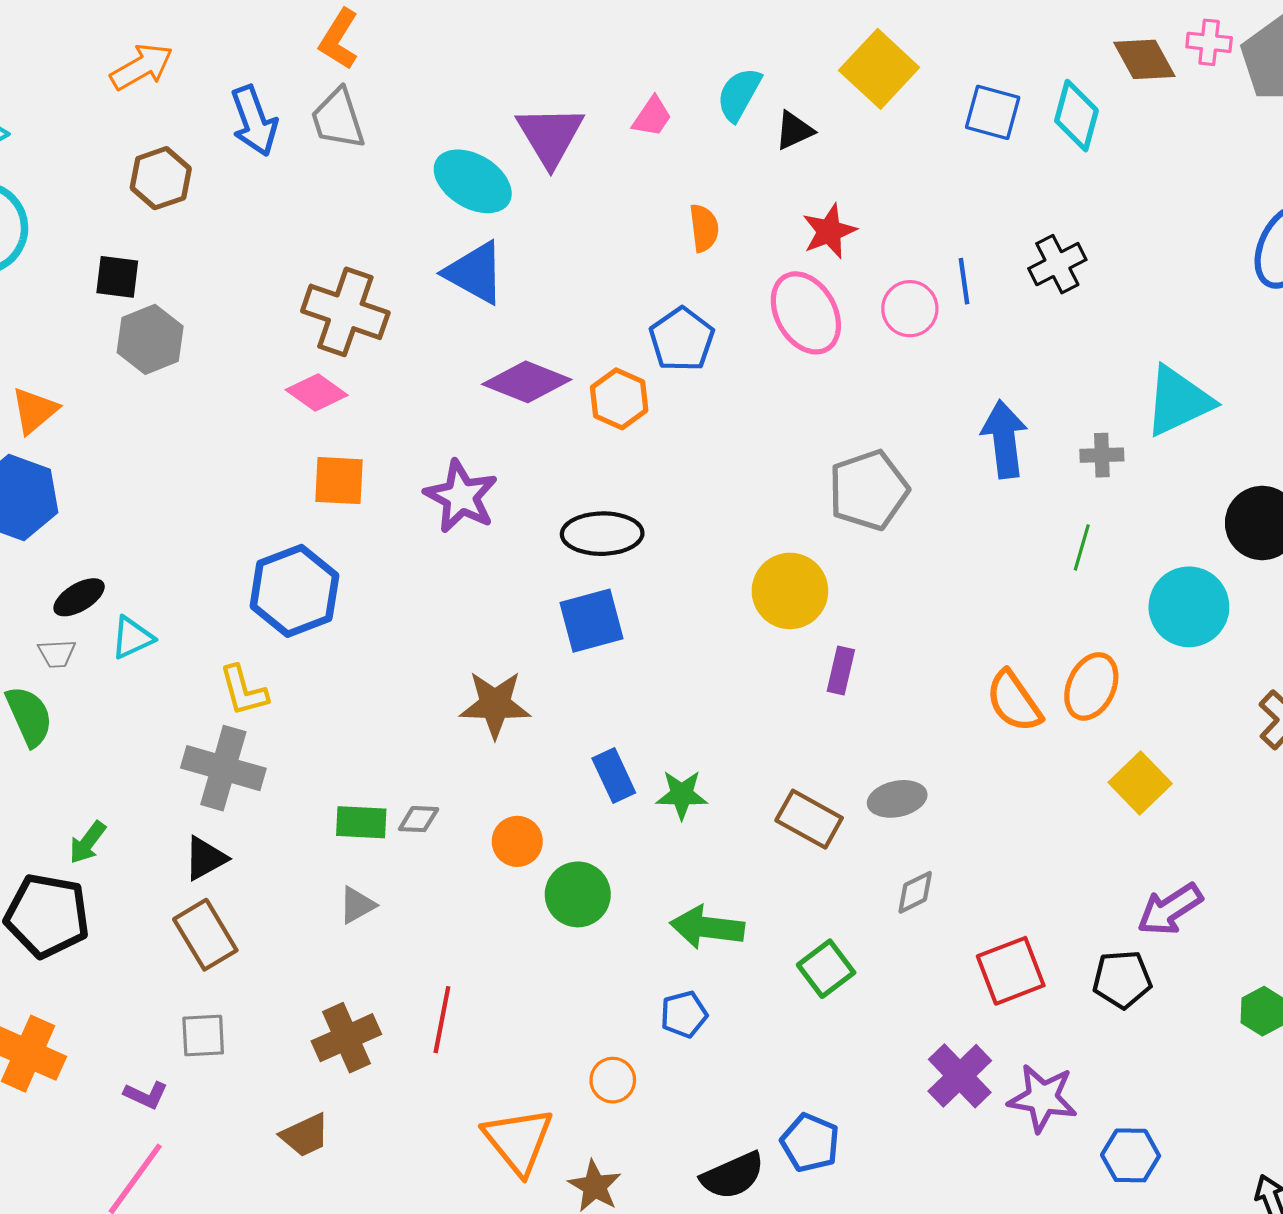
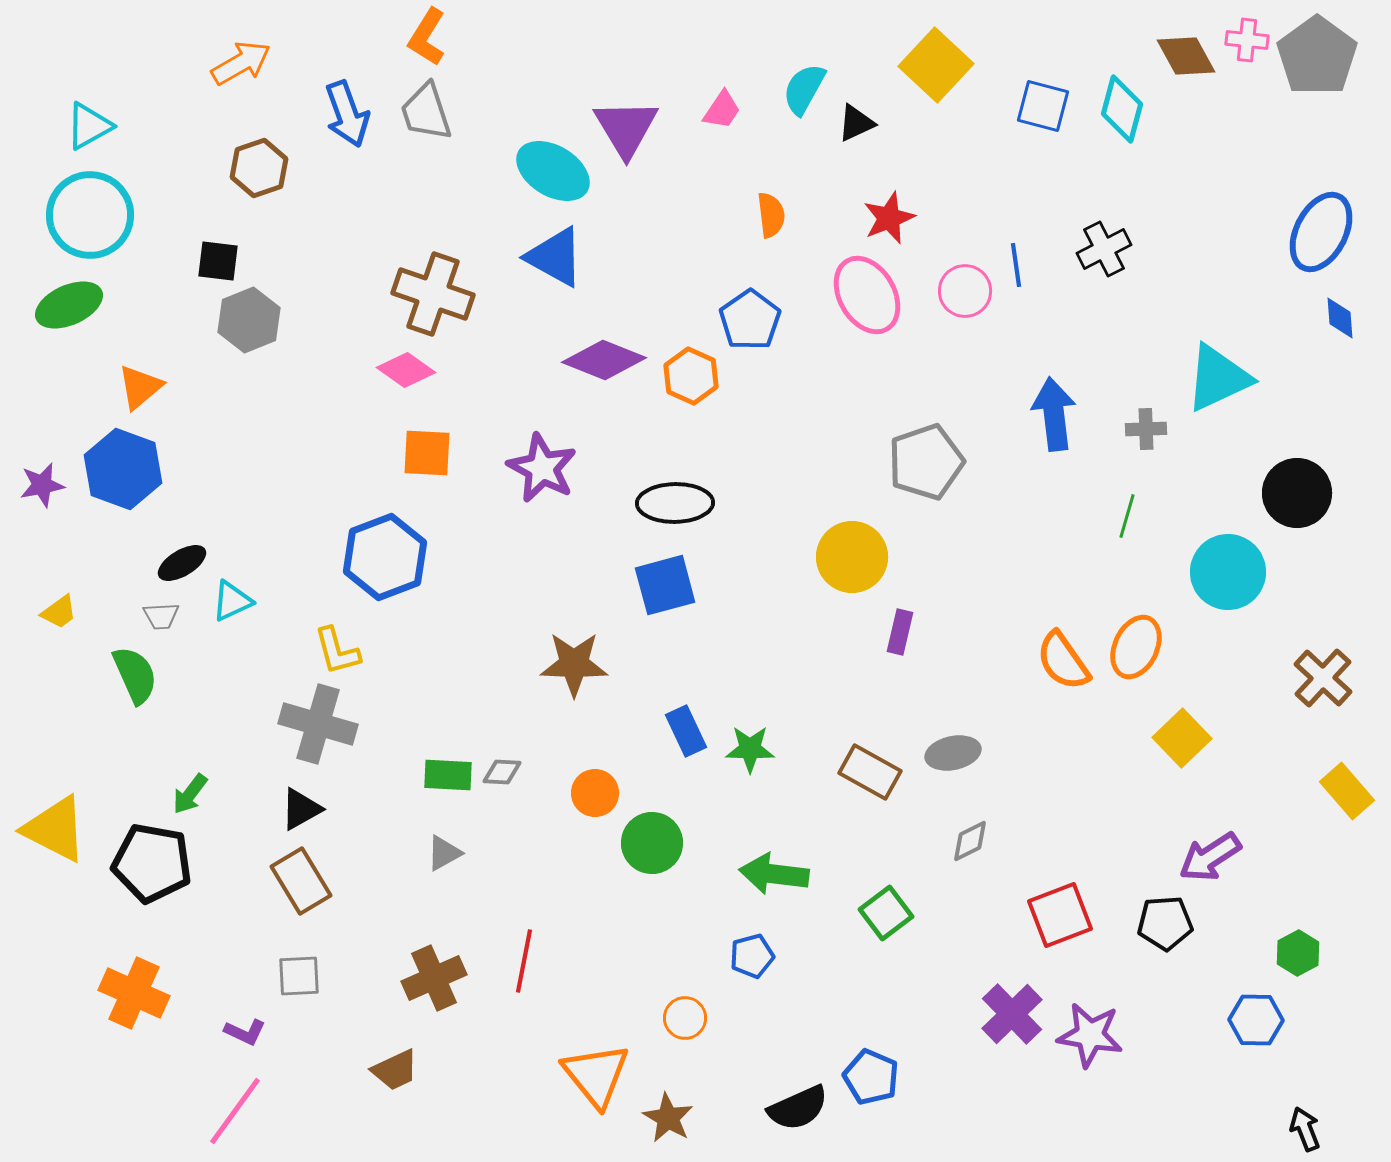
blue hexagon: (1131, 1155) -> (1256, 1020), moved

